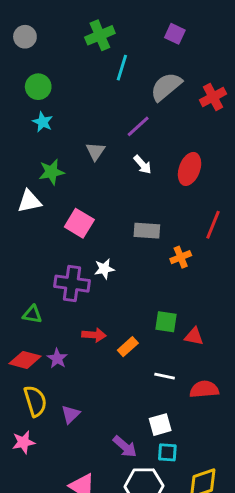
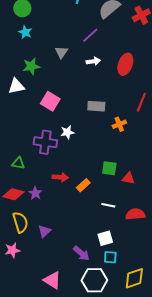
white arrow: (143, 165) -> (93, 61), turned -56

